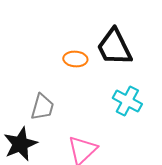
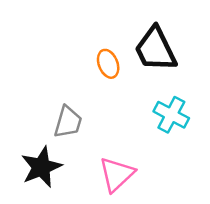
orange ellipse: (75, 59) -> (108, 64), turned 65

